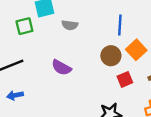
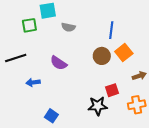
red square: (125, 79) -> (112, 90), moved
blue arrow: (15, 95) -> (33, 82), moved

